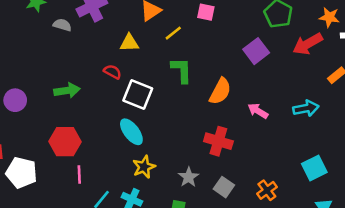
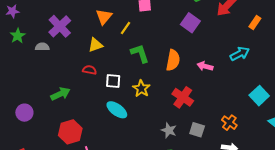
white square: (138, 94) -> (113, 81), size x0.7
red cross: (218, 141) -> (183, 97), turned 35
yellow star: (144, 167) -> (141, 88), moved

